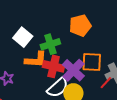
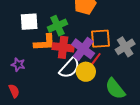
white square: (23, 37) -> (29, 22), turned -36
red line: (106, 83) -> (96, 59), moved

